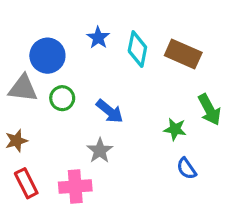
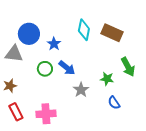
blue star: (98, 38) -> (54, 44), moved
green circle: (62, 98) -> (45, 69), moved
gray star: (100, 151) -> (81, 90), moved

